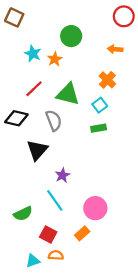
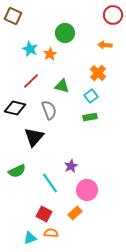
green triangle: (68, 94) -> (62, 86), size x0.7
purple star: (62, 175) -> (71, 166), moved
green semicircle: (23, 214) -> (17, 171), moved

